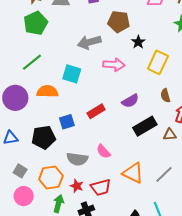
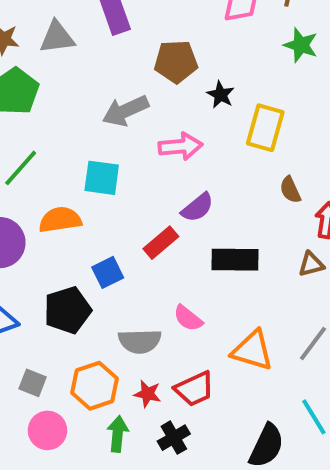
purple semicircle: (130, 101) -> (197, 207), moved
black rectangle: (145, 126) -> (235, 260), moved, turned 40

